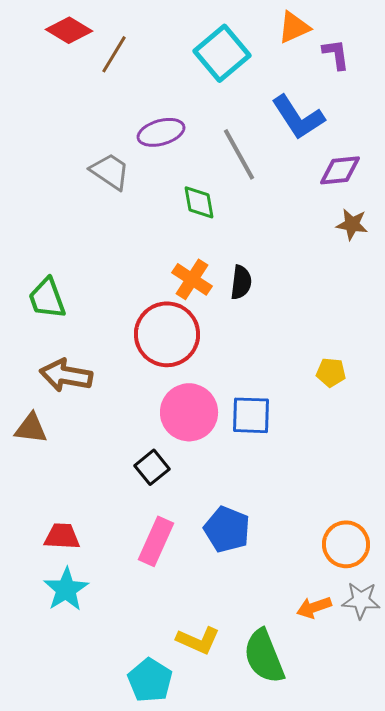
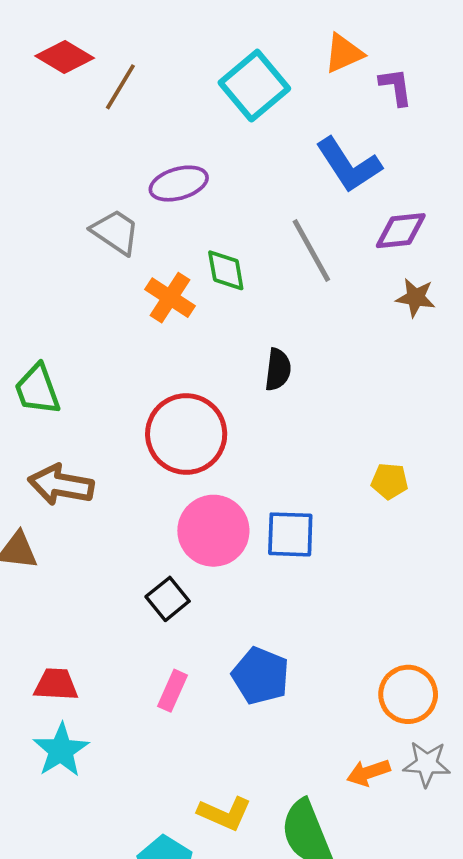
gray line: (239, 154) -> (311, 250), moved
orange cross: (192, 279) -> (170, 298), moved
pink rectangle: (156, 541) -> (173, 691), size x0.7

